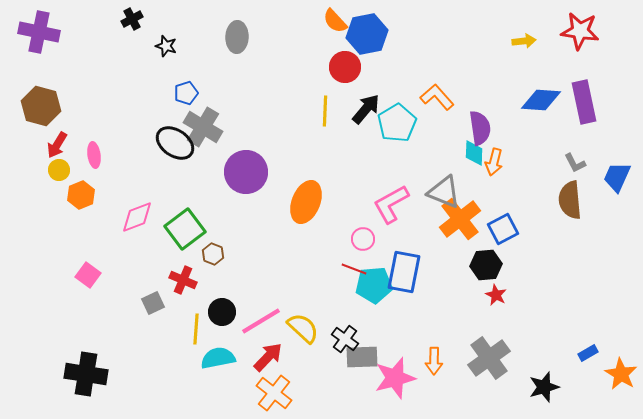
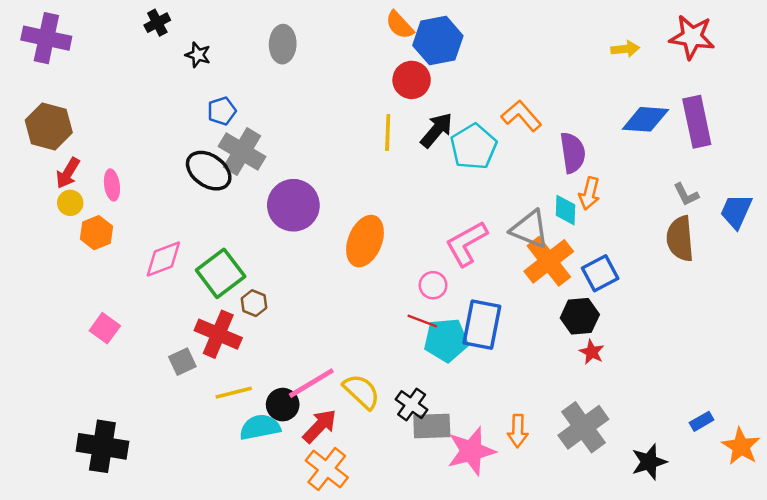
cyan diamond: (474, 153) -> (566, 210), moved
red cross: (183, 280) -> (218, 334), size x1.4
black circle: (222, 312) -> (283, 405), moved
yellow line: (196, 329) -> (234, 393), turned 72

